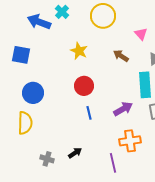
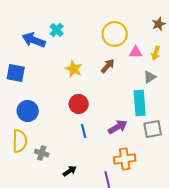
yellow circle: (103, 16) -> (115, 34), moved
pink triangle: (141, 34) -> (136, 52), turned -48
brown arrow: (121, 56) -> (108, 66), moved, turned 98
gray cross: (47, 159) -> (42, 153), moved

